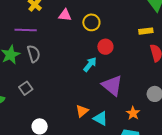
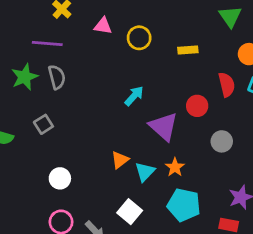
yellow rectangle: (146, 31) -> (188, 50), moved
red circle: (105, 47) -> (197, 106), moved
orange star: (133, 113) -> (175, 167), moved
cyan triangle: (100, 119) -> (145, 172), turned 42

